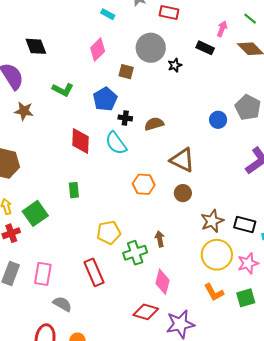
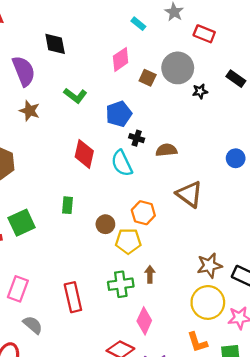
brown square: (126, 72) -> (148, 78), moved
brown circle: (183, 193) -> (105, 224), moved
yellow pentagon: (109, 232) -> (128, 241), moved

